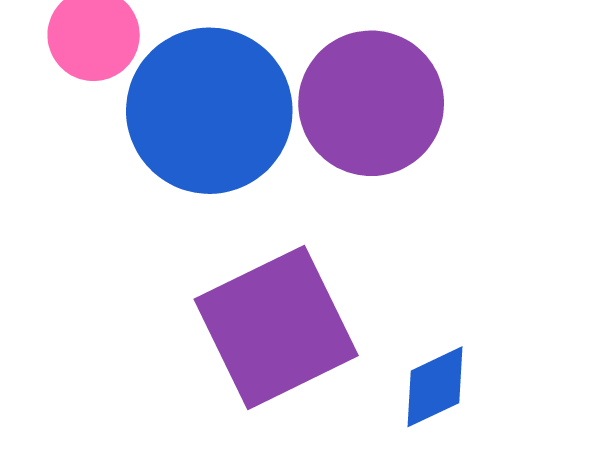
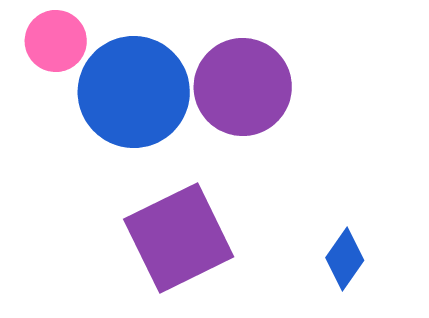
blue diamond: (435, 387) -> (345, 259), moved, turned -30

